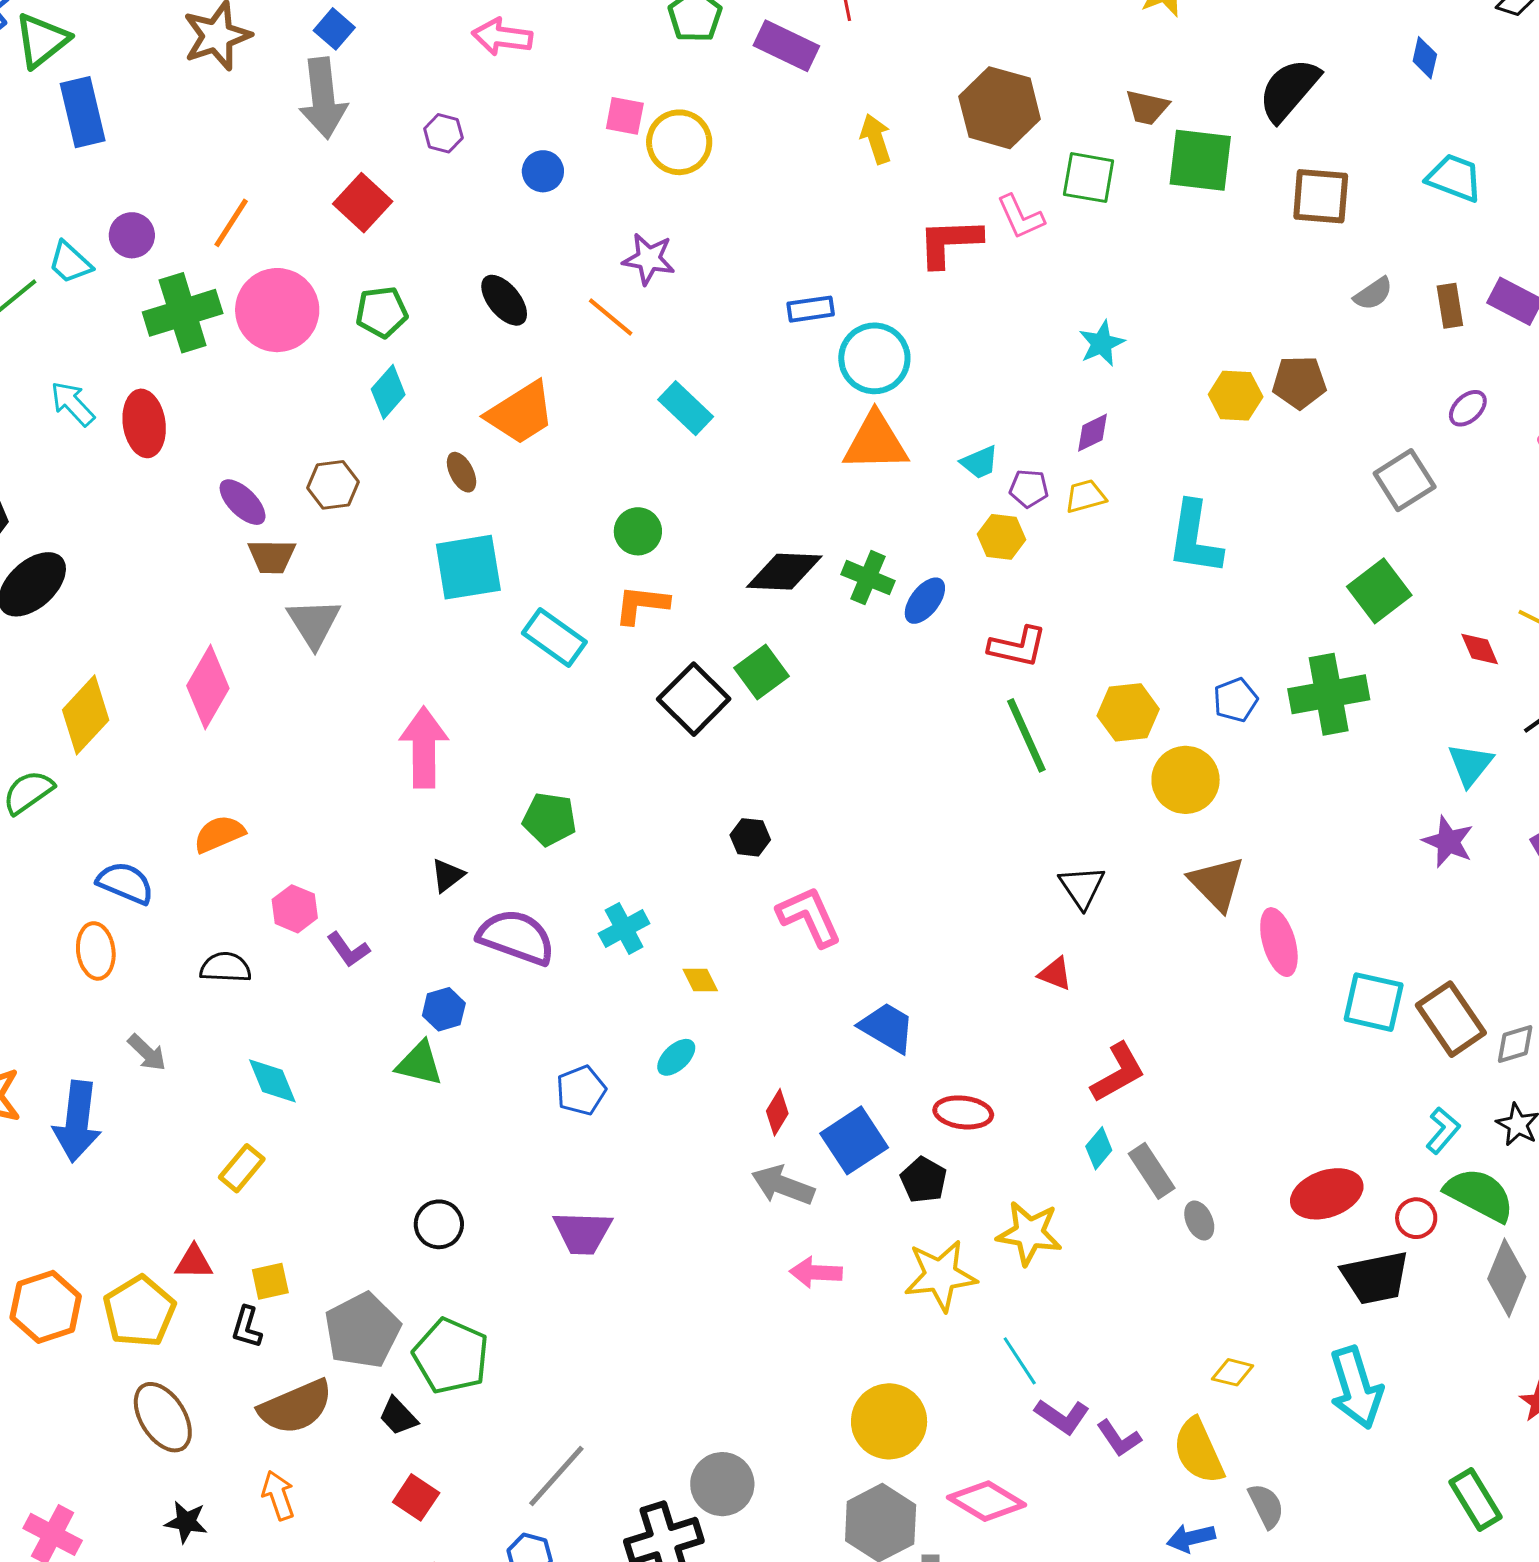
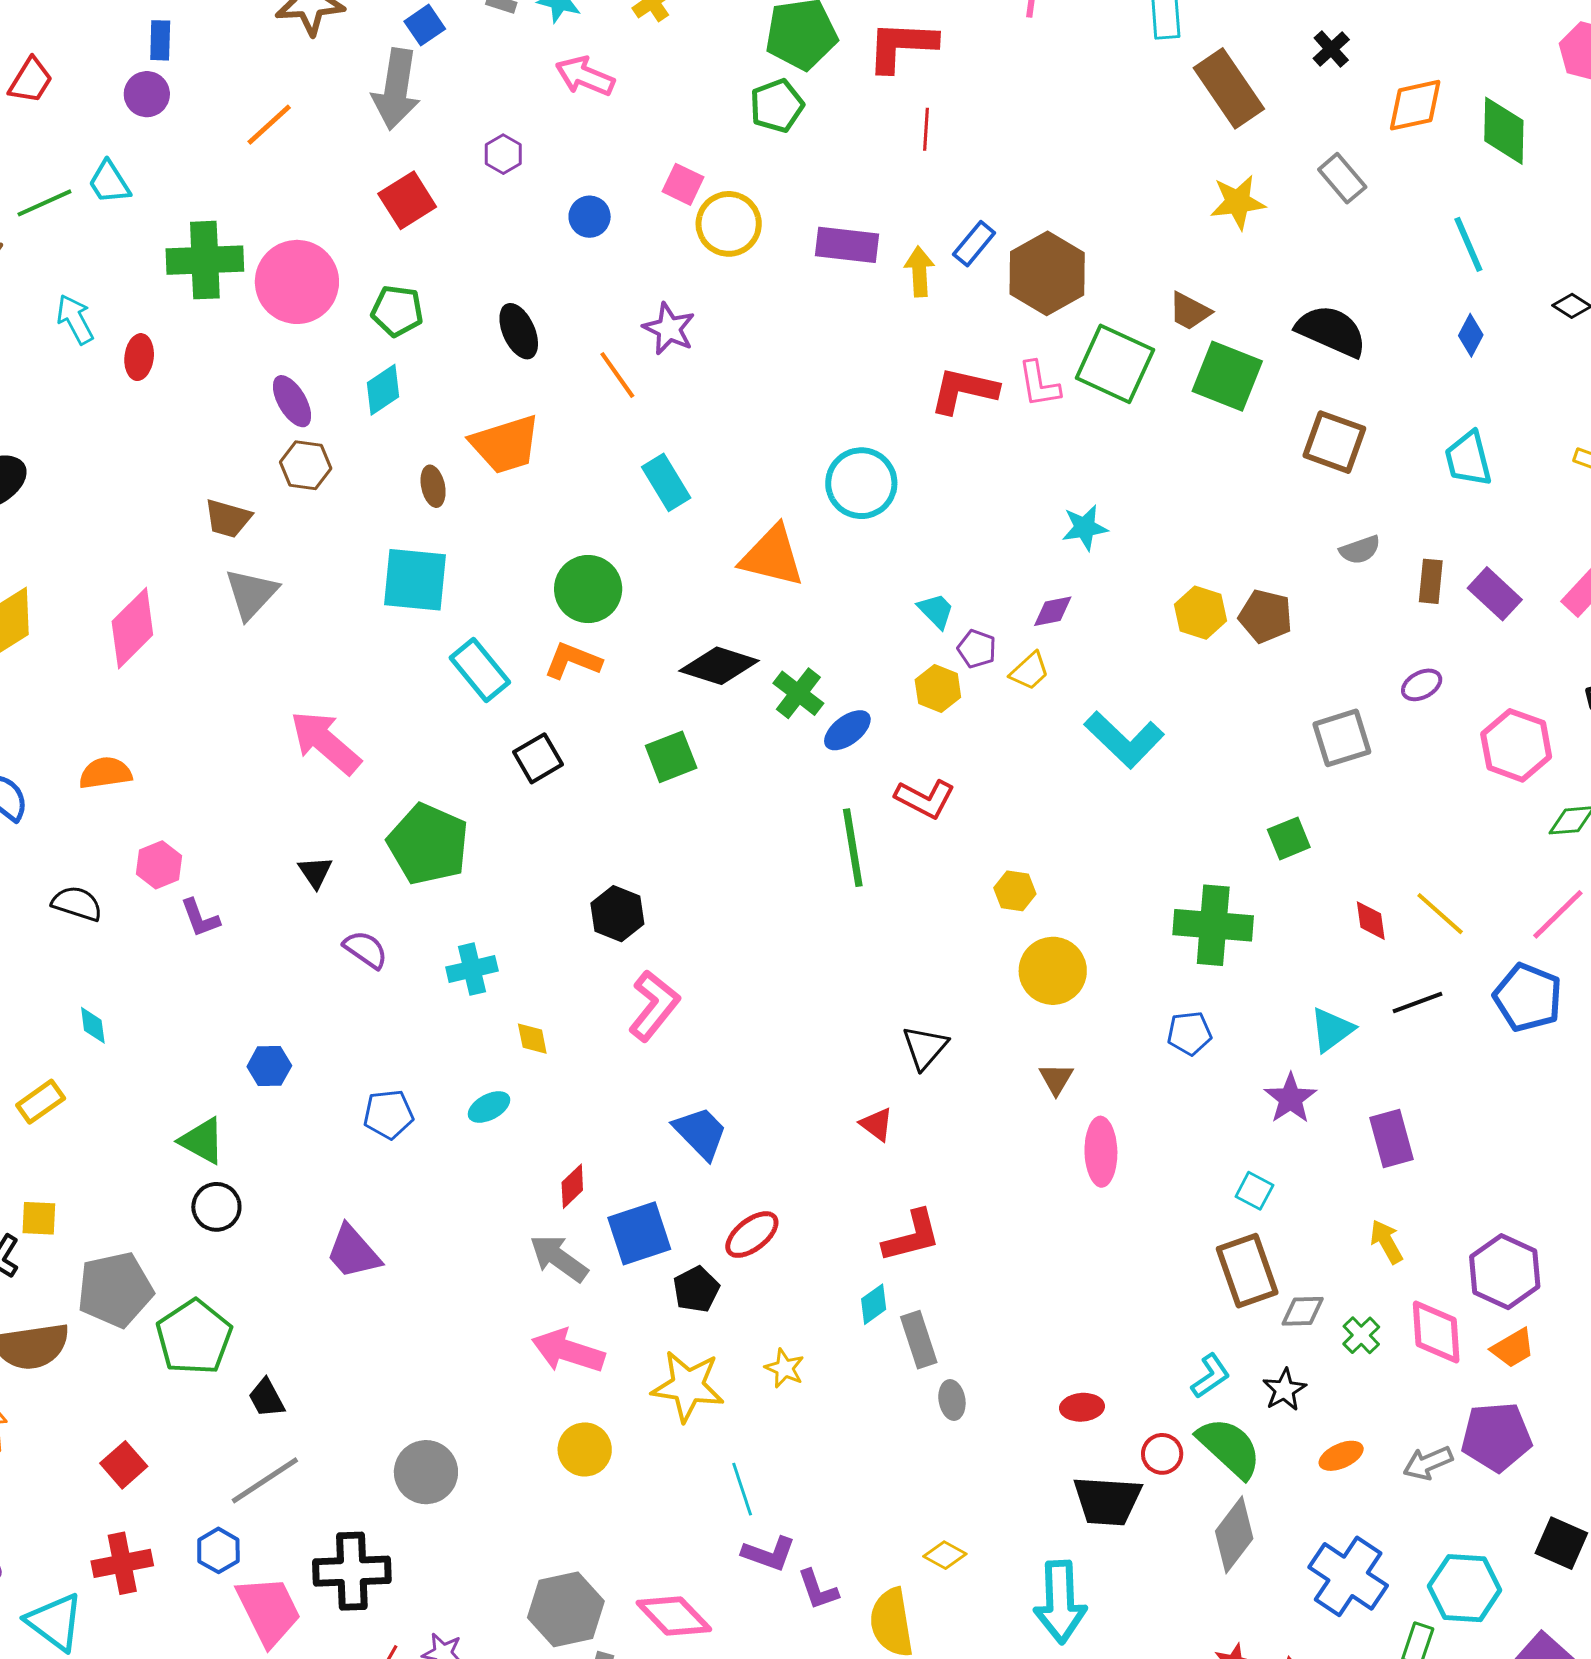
purple rectangle: (786, 46) -> (847, 245), moved, turned -34
black semicircle: (1289, 90) -> (1331, 331), turned 58
blue rectangle: (83, 112) -> (160, 40), size x0.6
green square: (1089, 178) -> (1115, 364), size x1.4
cyan trapezoid: (1454, 178) -> (1468, 459), turned -140
orange line: (231, 223) -> (269, 125), moved
purple circle: (132, 235) -> (147, 94), moved
blue rectangle: (811, 309) -> (974, 244), moved, turned -57
red ellipse: (144, 423) -> (139, 357), size x0.7
orange triangle: (876, 442) -> (772, 556), moved
cyan trapezoid: (980, 462) -> (936, 611), turned -126
yellow trapezoid: (1086, 496) -> (1030, 671), turned 138
purple ellipse: (243, 502) -> (292, 401), moved
green circle: (638, 531) -> (588, 589), size x1.4
cyan L-shape: (1195, 538) -> (1124, 740), turned -70
green square: (1379, 591) -> (1289, 838), size x0.7
black square: (694, 699) -> (538, 758), moved, size x0.7
blue pentagon: (1235, 700) -> (1189, 1033), moved
yellow hexagon: (1128, 712) -> (1015, 891), size x0.7
green line: (1026, 735) -> (853, 848), moved
pink arrow: (424, 747) -> (325, 742), turned -64
green pentagon: (550, 819) -> (428, 844), size x1.5
black hexagon: (750, 837) -> (617, 914), size x1.4
black triangle: (448, 875) -> (315, 872), turned -42
brown triangle: (1217, 883) -> (1056, 1079), size x0.6
pink L-shape: (809, 917) -> (654, 1006), turned 48
purple semicircle: (516, 937) -> (366, 950), size x0.6
cyan square: (1374, 1002) -> (1254, 1191), moved, size x0.6
blue hexagon: (444, 1009) -> (269, 1066), moved
green triangle: (419, 1063) -> (202, 1141), moved
cyan diamond: (272, 1081) -> (93, 1025), size x0.7
red ellipse: (963, 1112) -> (752, 1235), turned -60
red ellipse: (1327, 1194) -> (1082, 1407), size x0.6
purple trapezoid: (583, 1233) -> (353, 1252), turned 32
yellow star: (1029, 1233) -> (785, 1368), size x0.6
pink arrow: (816, 1272) -> (568, 1351), size x1.4
black trapezoid: (398, 1416) -> (267, 1398), moved
purple L-shape: (1062, 1416) -> (769, 1554), turned -30
yellow circle: (889, 1421) -> (585, 1449), moved, size x0.7
gray circle: (722, 1484) -> (426, 1472), moved

